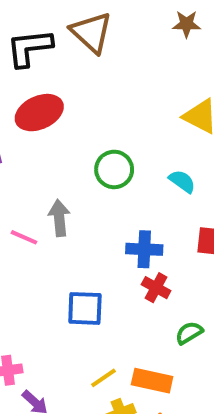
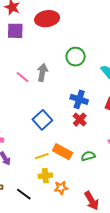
blue square: (85, 308) -> (42, 120), turned 30
green semicircle: (189, 333) -> (88, 156), moved
orange rectangle: (152, 381) -> (62, 152), moved

